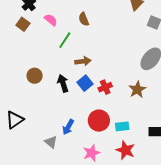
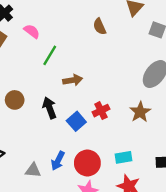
brown semicircle: (84, 19) -> (100, 26), moved
blue square: (85, 83) -> (76, 121), moved
red circle: (99, 121) -> (87, 163), moved
gray triangle: (51, 142) -> (33, 170), moved, turned -32

